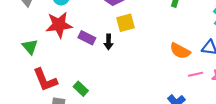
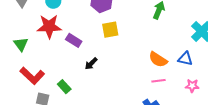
black arrow: (109, 42) -> (91, 64), moved, turned 40
pink line: (196, 74) -> (159, 81), moved
red L-shape: (45, 80) -> (32, 76), turned -30

